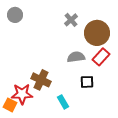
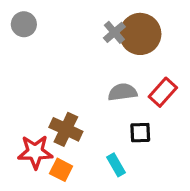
brown circle: (97, 33) -> (140, 34), moved
cyan rectangle: (63, 102) -> (116, 165), moved
orange square: (10, 105) -> (61, 170), moved

